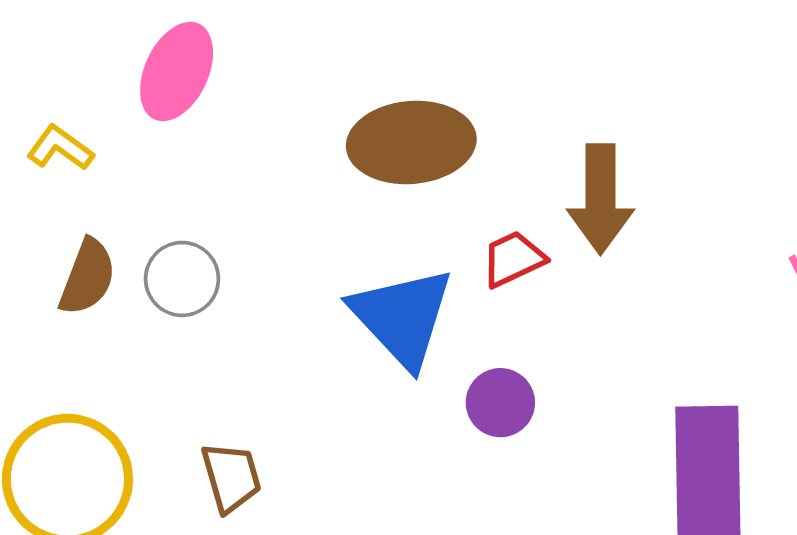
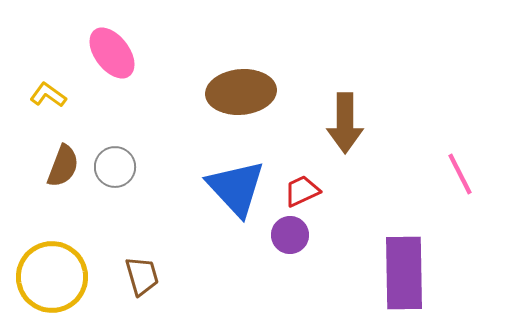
pink ellipse: (177, 72) -> (112, 53), turned -62
red trapezoid: (513, 259) -> (302, 191), moved

